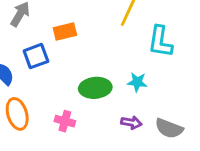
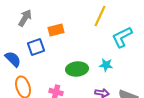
cyan L-shape: (160, 42) -> (122, 37), turned 55

